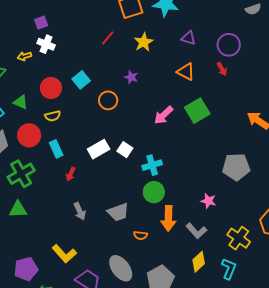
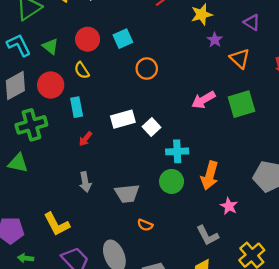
purple star: (131, 77) -> (215, 40), moved
yellow semicircle: (53, 116) -> (82, 70), turned 56
orange arrow: (168, 218) -> (210, 176), moved

